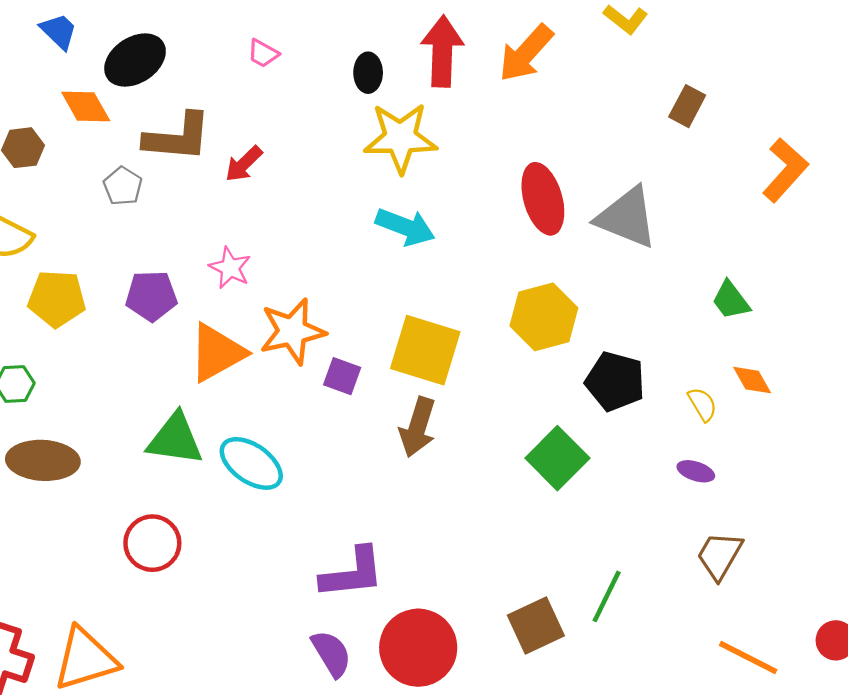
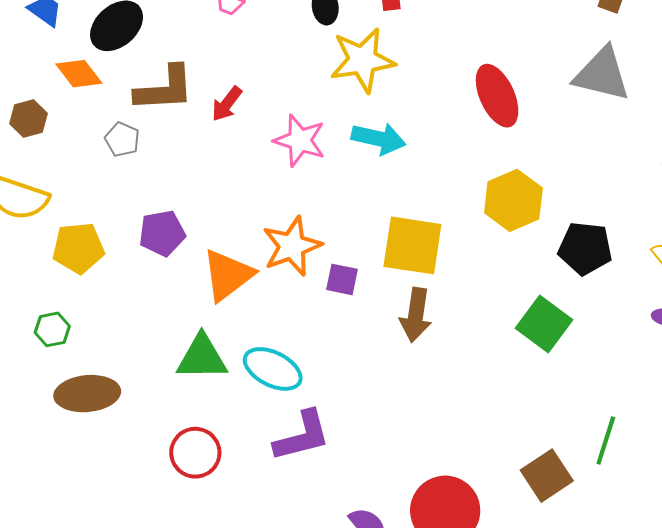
gray triangle: (627, 217) -> (602, 74), moved
pink star: (230, 268) -> (300, 140), moved, size x1.4
purple L-shape: (352, 573) -> (302, 436), moved

